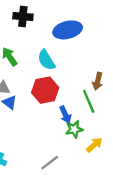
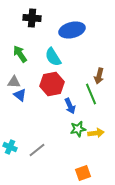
green star: (74, 129) -> (78, 129), moved
yellow arrow: (94, 145) -> (96, 133), turned 35
gray line: (50, 163) -> (37, 150), moved

